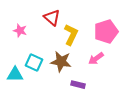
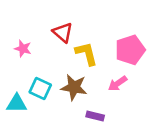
yellow L-shape: (71, 35) -> (86, 54), turned -40

